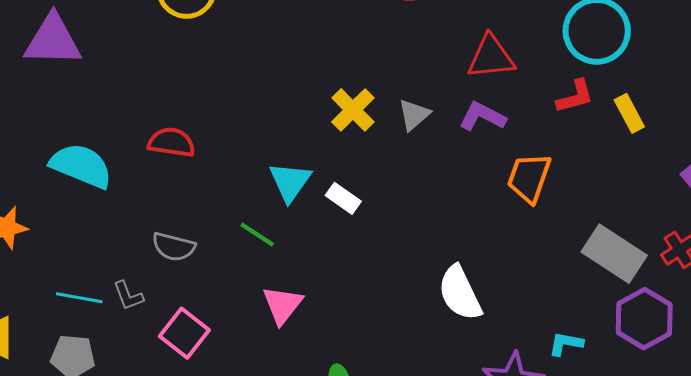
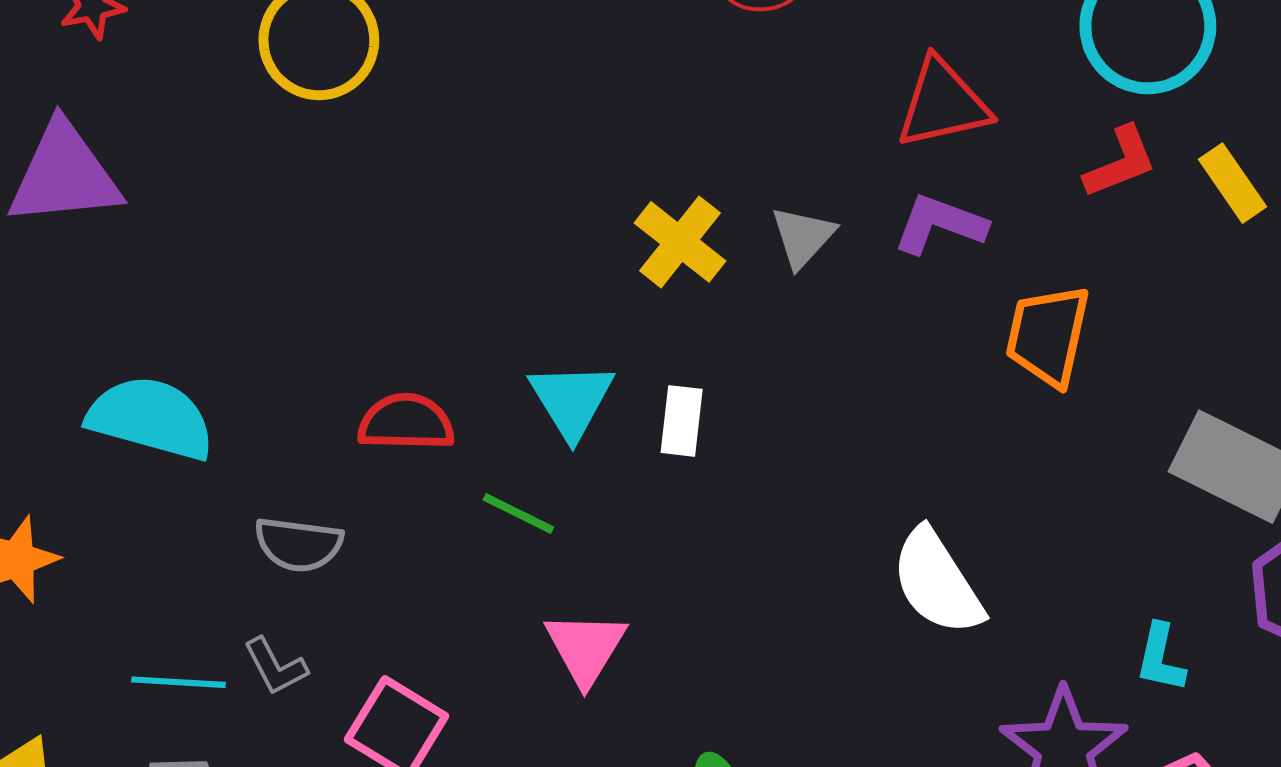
red semicircle: (171, 142) -> (406, 422), moved
white rectangle: (343, 198) -> (682, 421), turned 68
gray semicircle: (174, 247) -> (299, 544), moved
cyan L-shape: (566, 344) -> (1161, 658), turned -81

